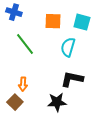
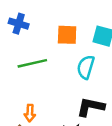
green line: (25, 44) -> (32, 63), turned -65

